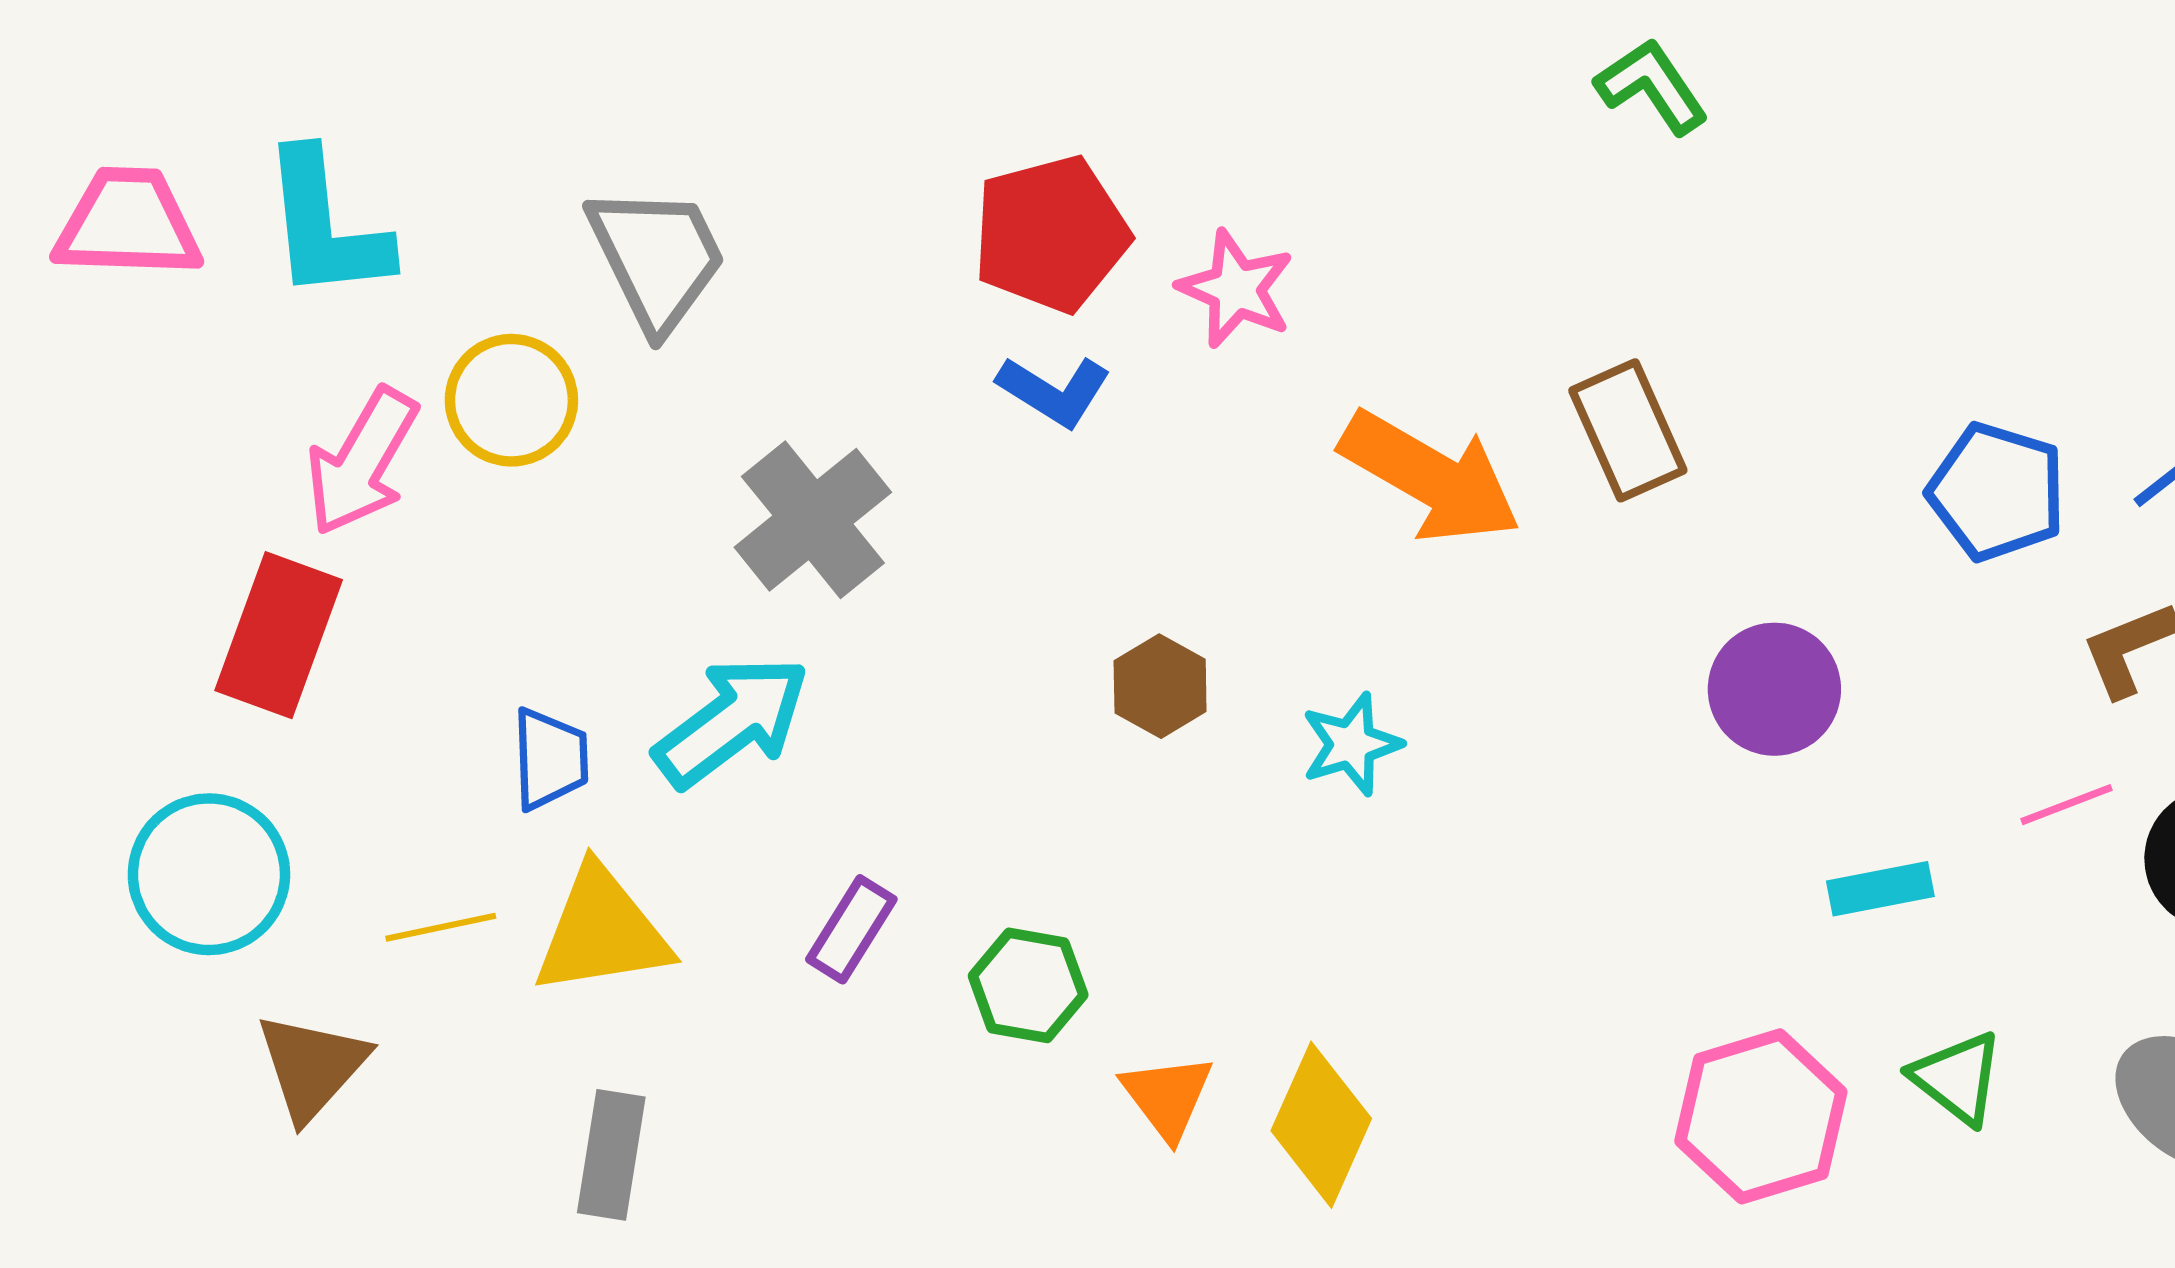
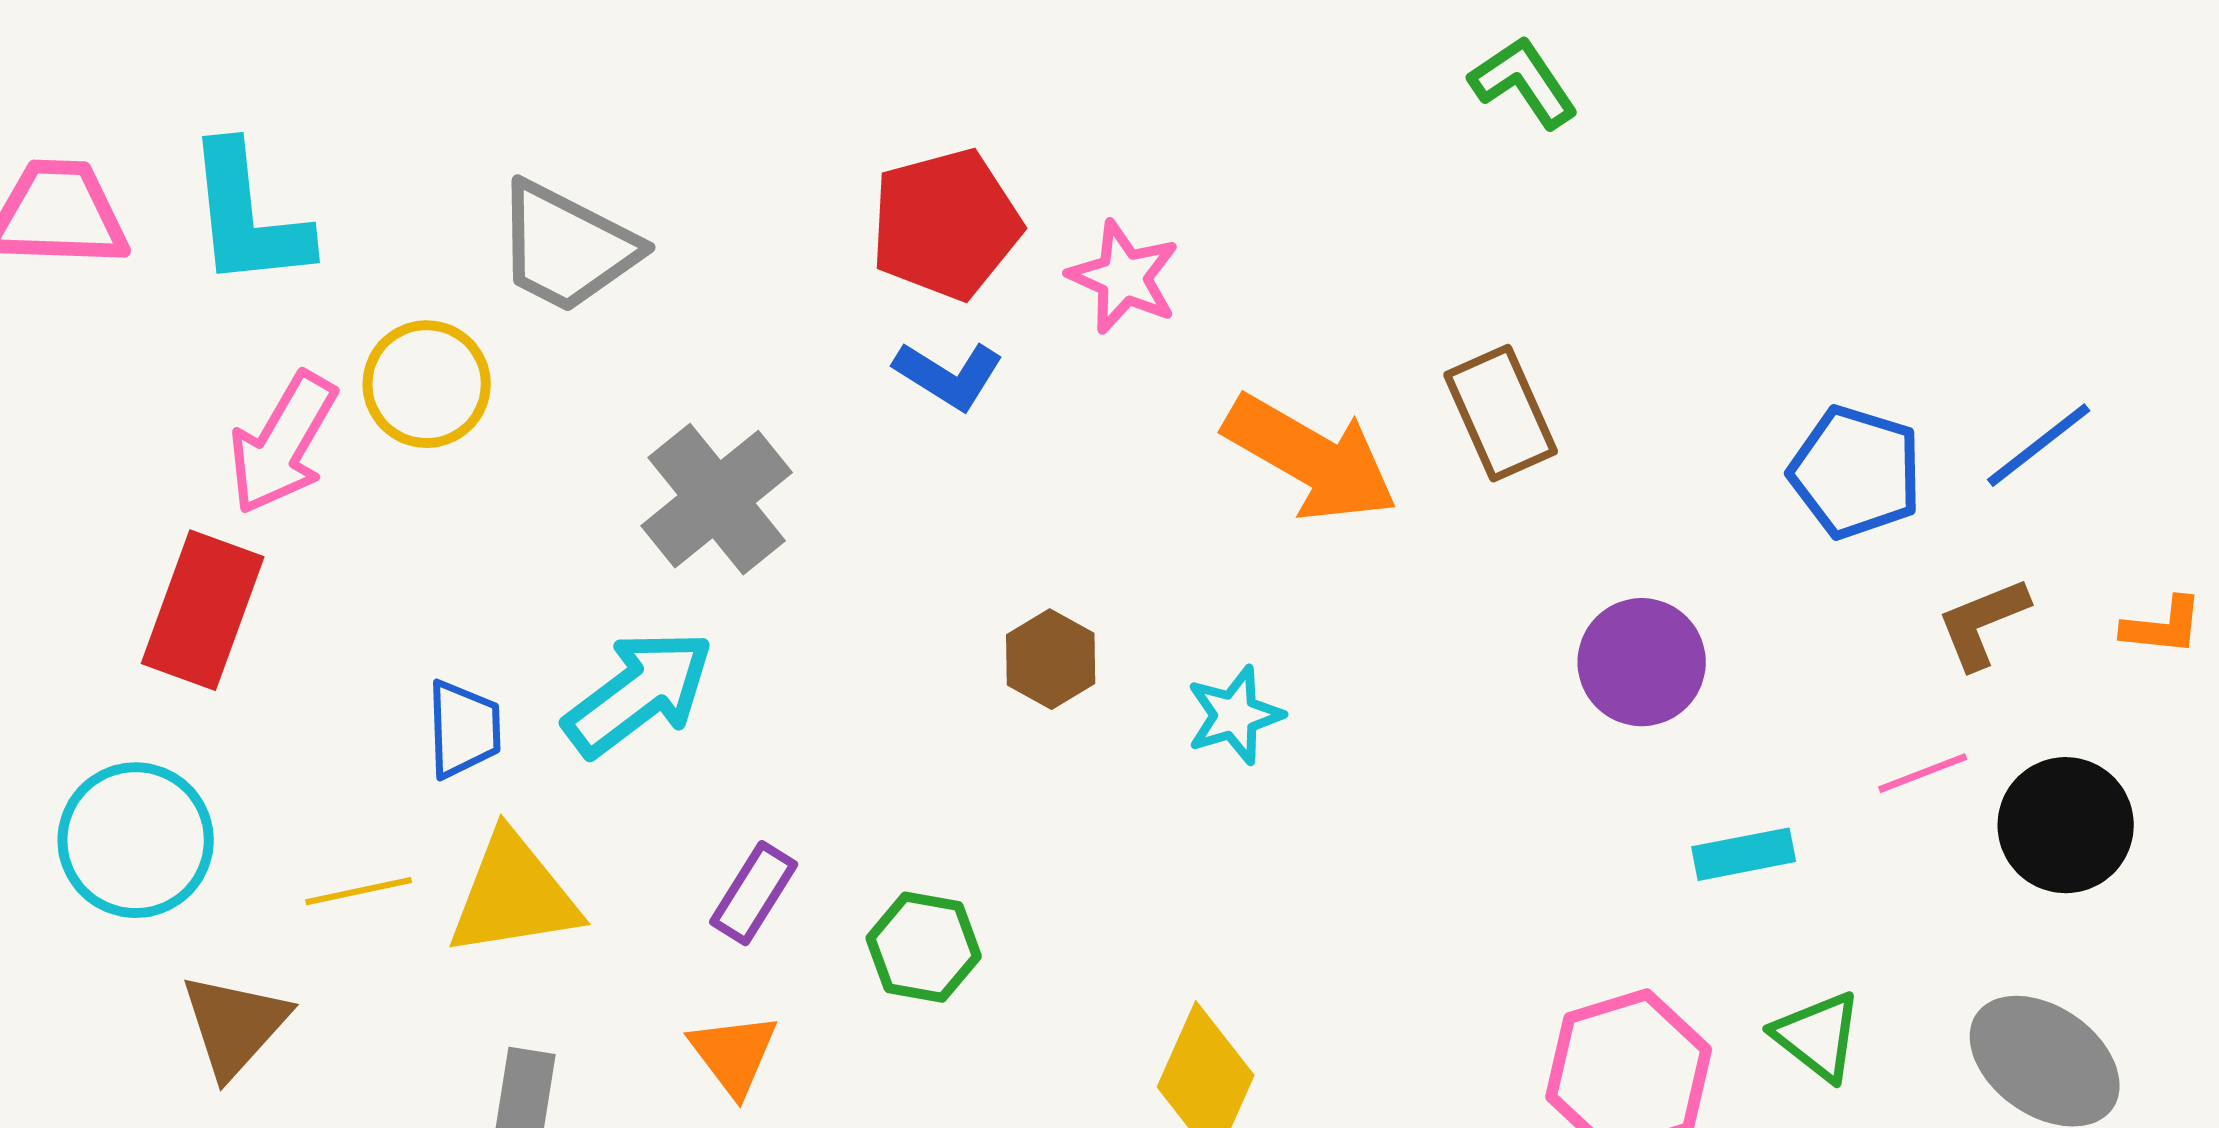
gray trapezoid: (657, 258) -> (567, 247), turned 143
orange triangle: (1167, 1097) -> (734, 1054), moved

